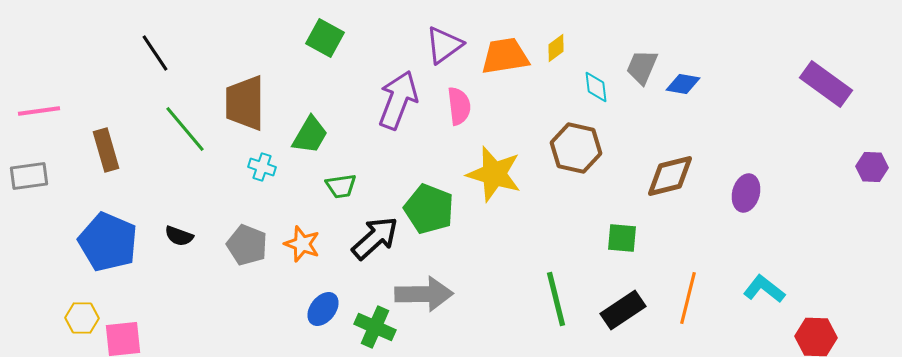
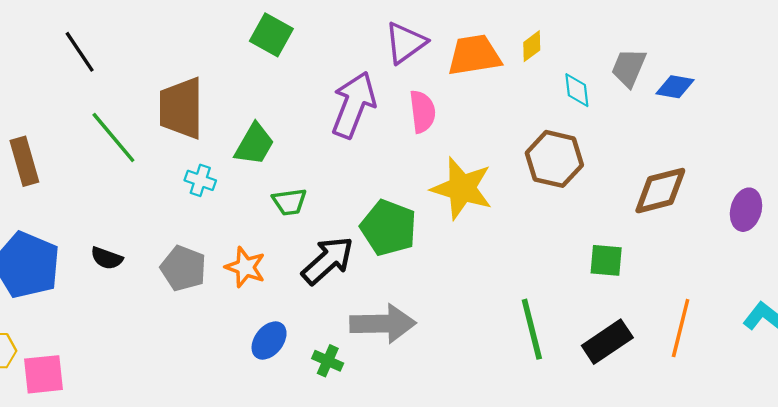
green cross: (375, 327) -> (328, 361), size x0.7

